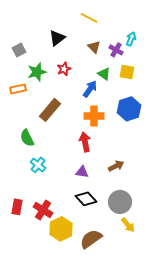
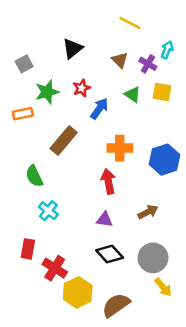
yellow line: (89, 18) -> (130, 23), moved
blue arrow: (90, 89) -> (99, 109), moved
blue hexagon: (129, 109) -> (164, 160), moved
red rectangle: (17, 207) -> (28, 249), moved

